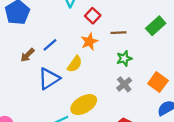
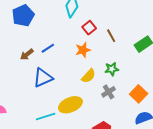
brown line: (119, 33) -> (111, 36), moved, turned 56
yellow semicircle: (75, 64) -> (89, 76), moved

